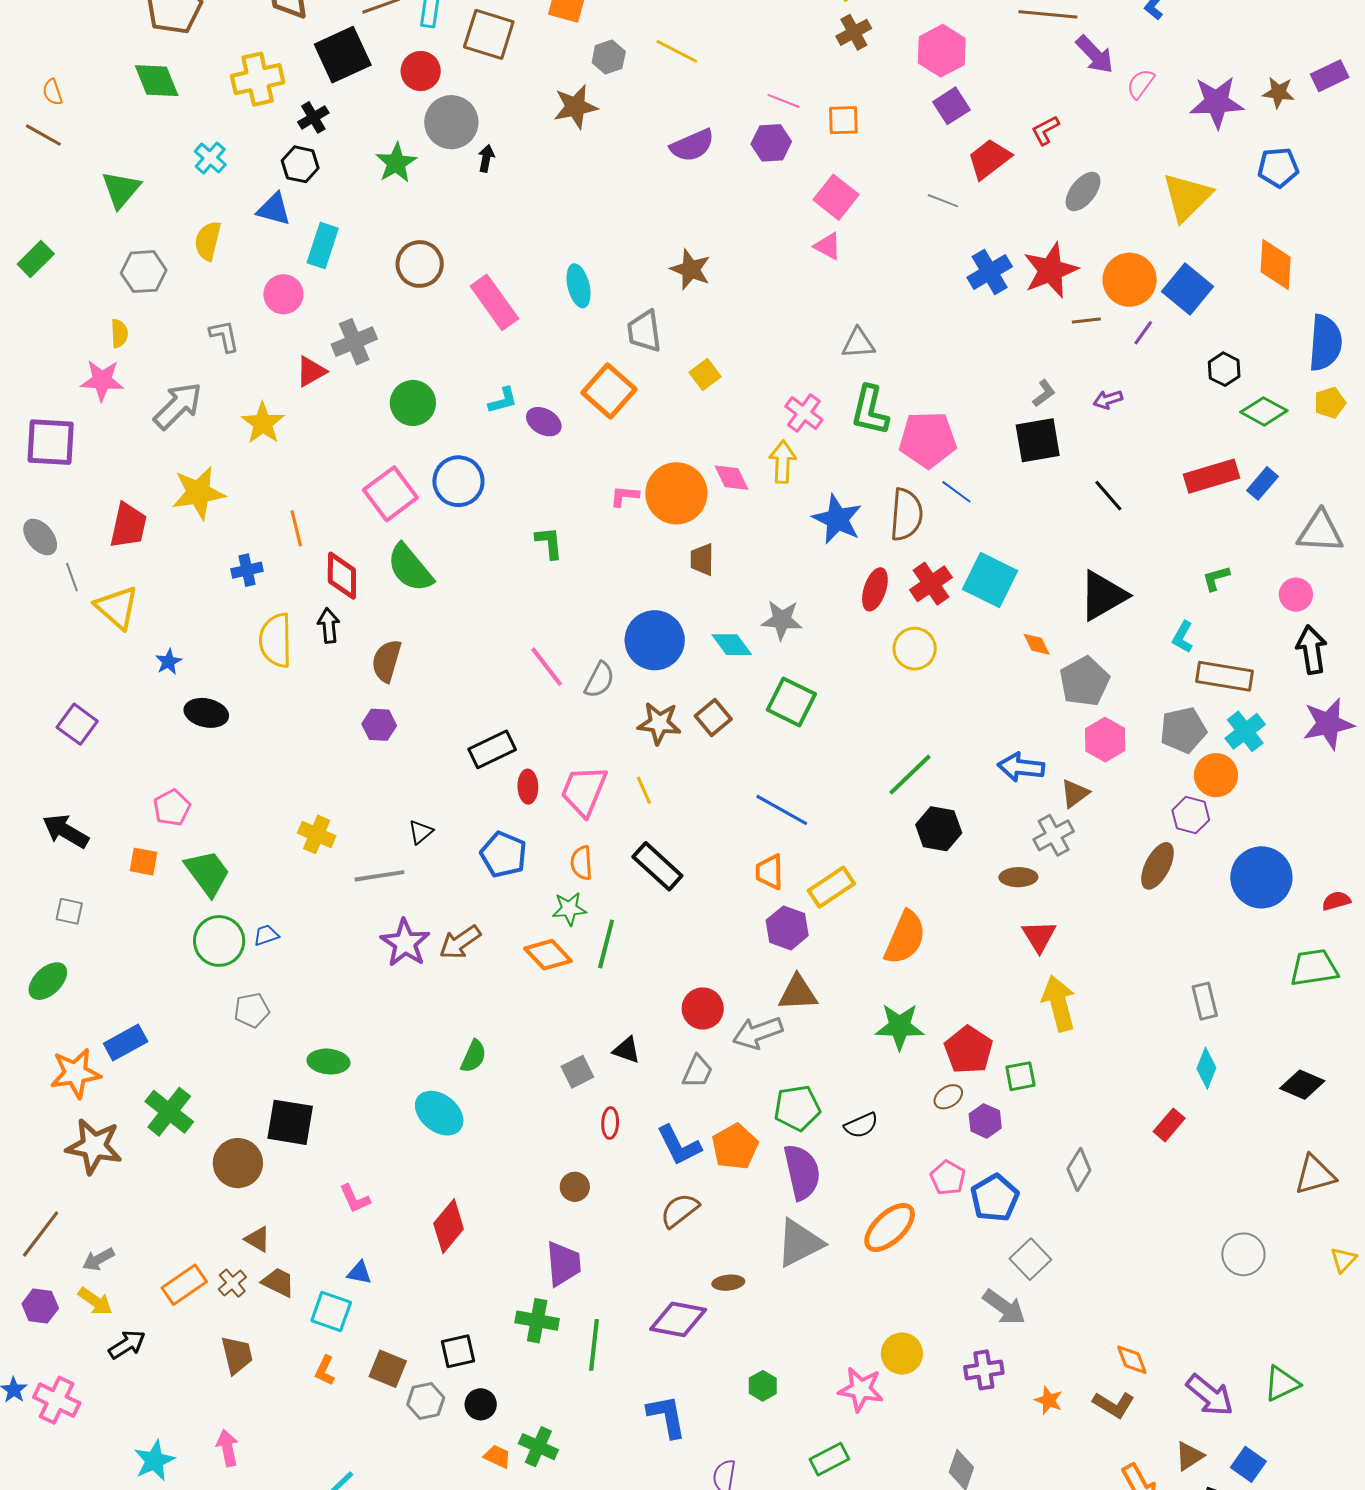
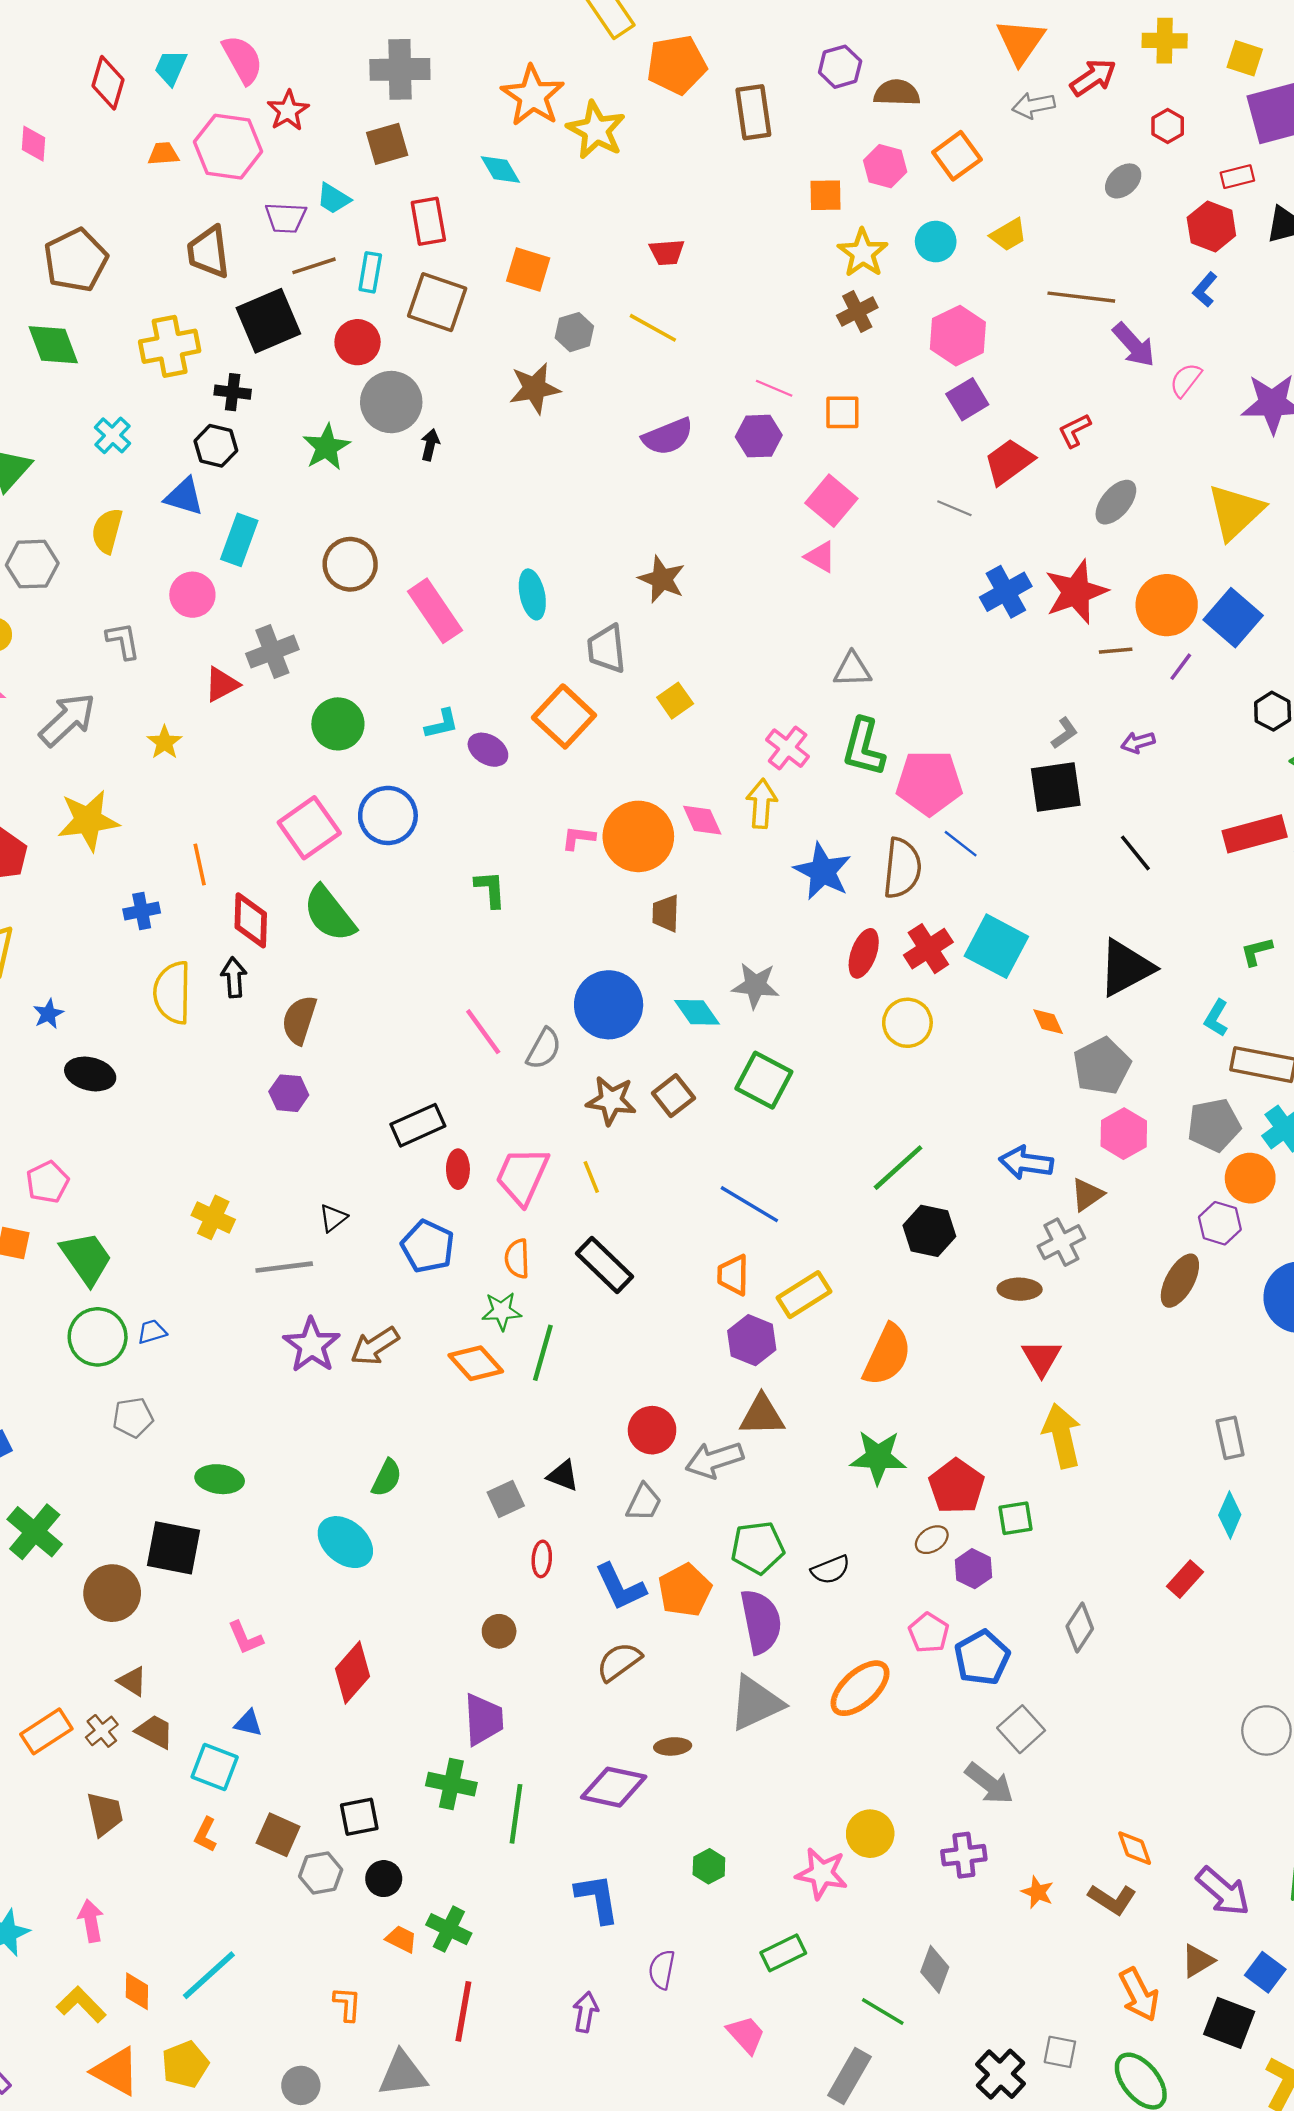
black cross: (313, 117) -> (233, 392), turned 36
yellow star: (263, 423) -> (165, 742), size x0.7

